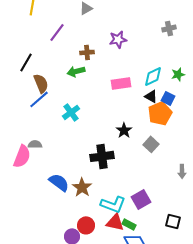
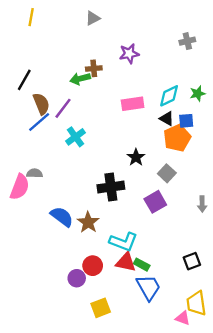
purple line: (57, 32) -> (63, 108), moved
green arrow: (76, 71) -> (80, 79), moved
blue square: (168, 98) -> (186, 121), turned -32
purple square: (141, 199) -> (155, 202), moved
black square: (173, 221) -> (192, 261), turned -35

